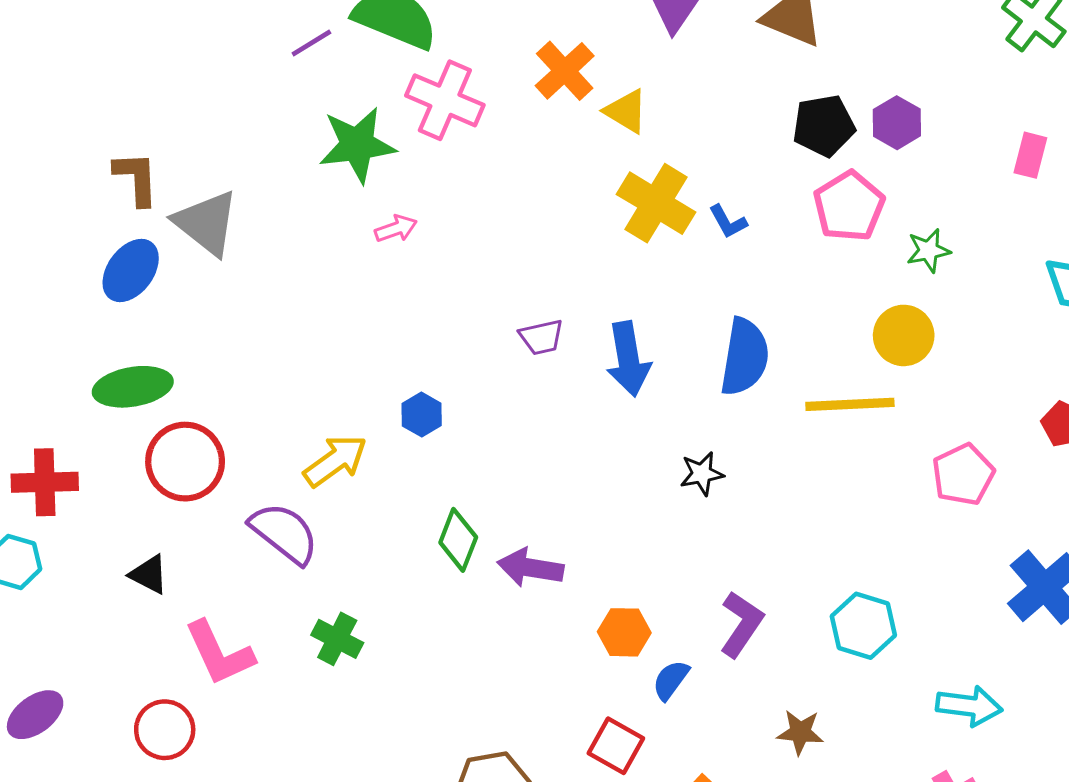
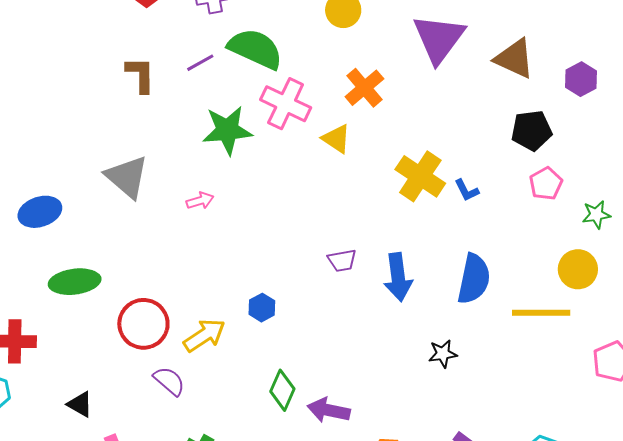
yellow triangle: (626, 111) -> (336, 139), moved
purple hexagon: (897, 123) -> (581, 79), moved
brown L-shape: (136, 178) -> (140, 75), moved
pink pentagon: (849, 206) -> (546, 184), size x0.7
pink arrow: (396, 229) -> (200, 201), moved
blue ellipse: (131, 270) -> (40, 212), moved, turned 33
red circle: (185, 462) -> (143, 324), moved
purple semicircle: (284, 533) -> (169, 381), size x0.7

